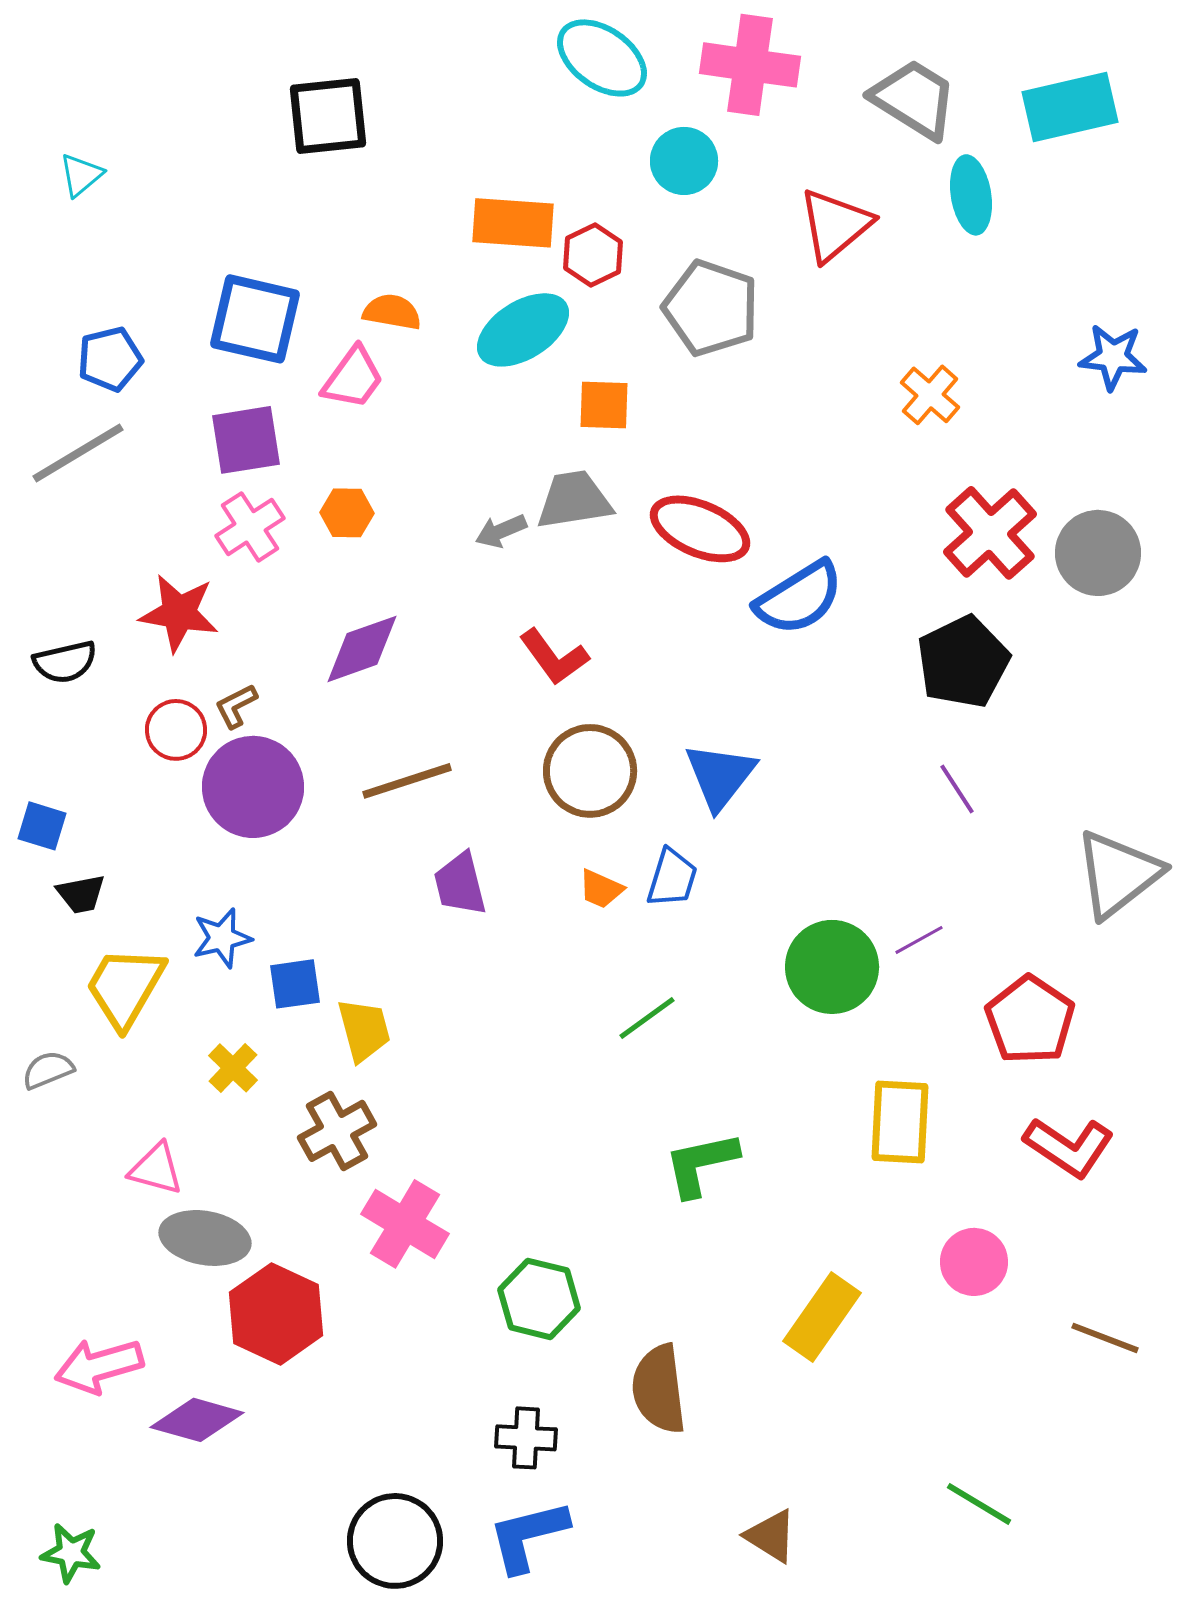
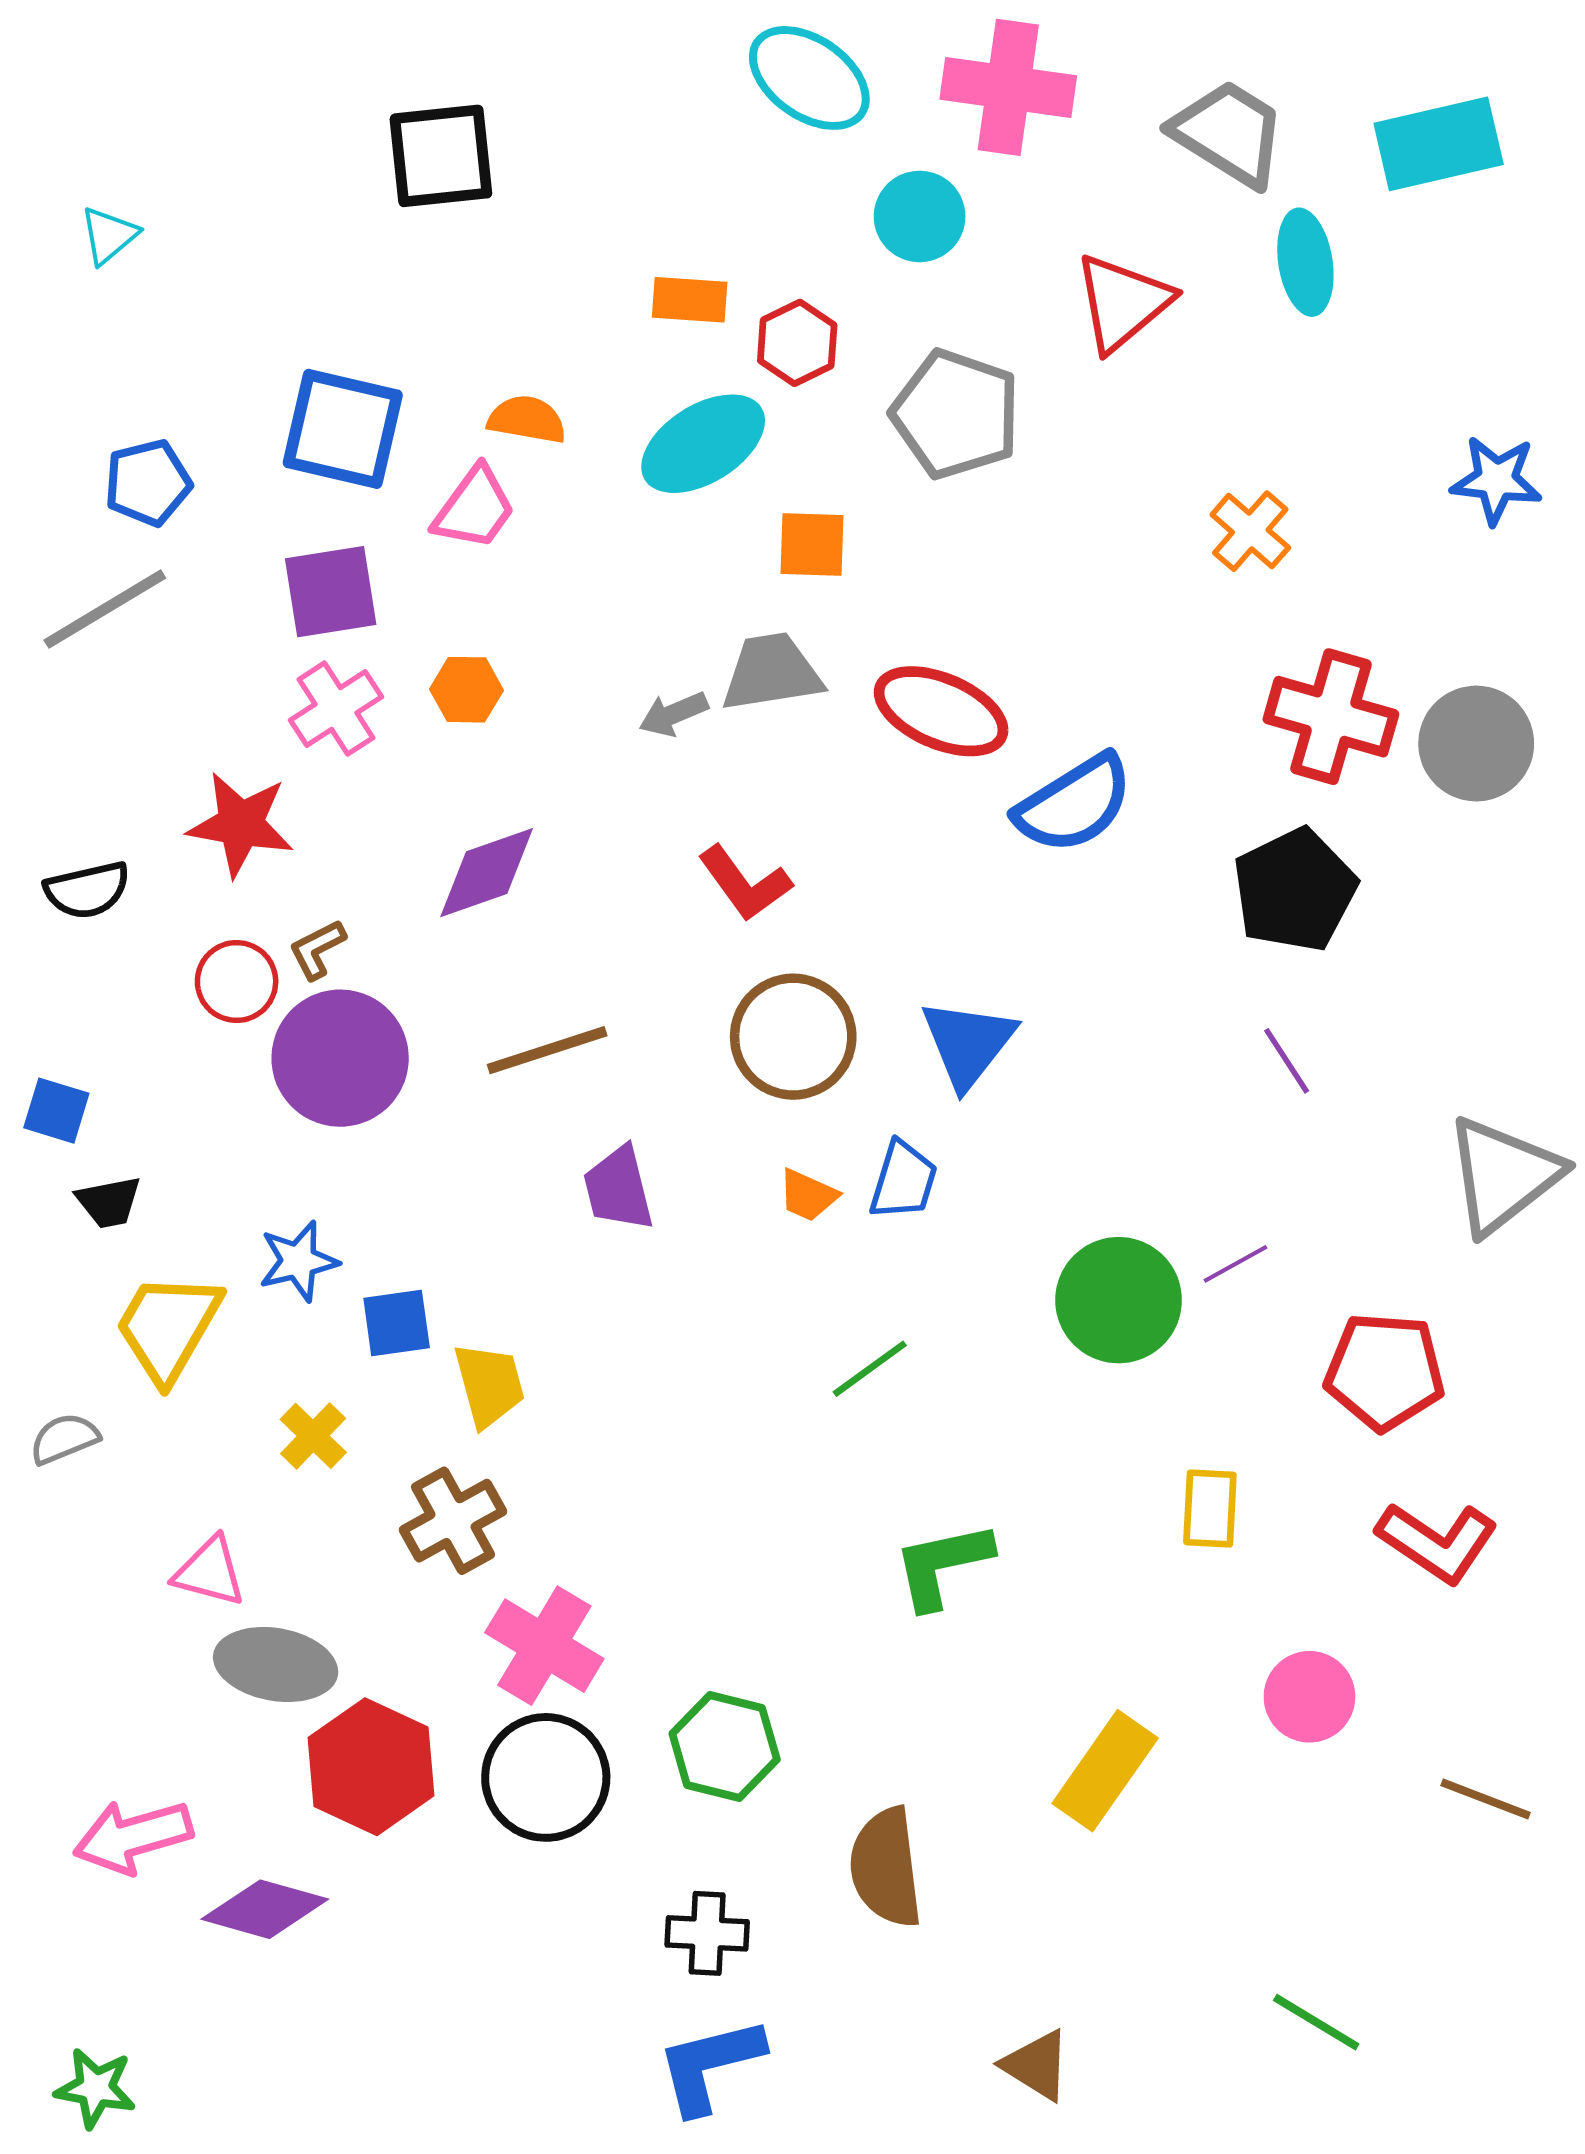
orange rectangle: (513, 223) -> (690, 300), size x0.7
red cross: (990, 533) -> (1331, 717), turned -32
red pentagon: (1030, 1020) -> (1385, 1371), turned -30
yellow rectangle: (900, 1122) -> (1210, 1509), size x0.7
black circle: (395, 1541) -> (546, 1777), moved

